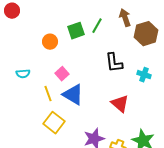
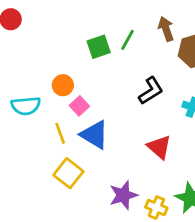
orange circle: (50, 42) -> (63, 85), moved
black L-shape: (114, 63) -> (151, 91), turned -115
cyan semicircle: (23, 74) -> (26, 106), size x1.5

